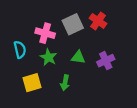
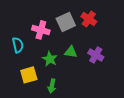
green star: (48, 57) -> (50, 59), moved
purple cross: (106, 61) -> (96, 55), turned -35
green arrow: (65, 83) -> (52, 86), moved

